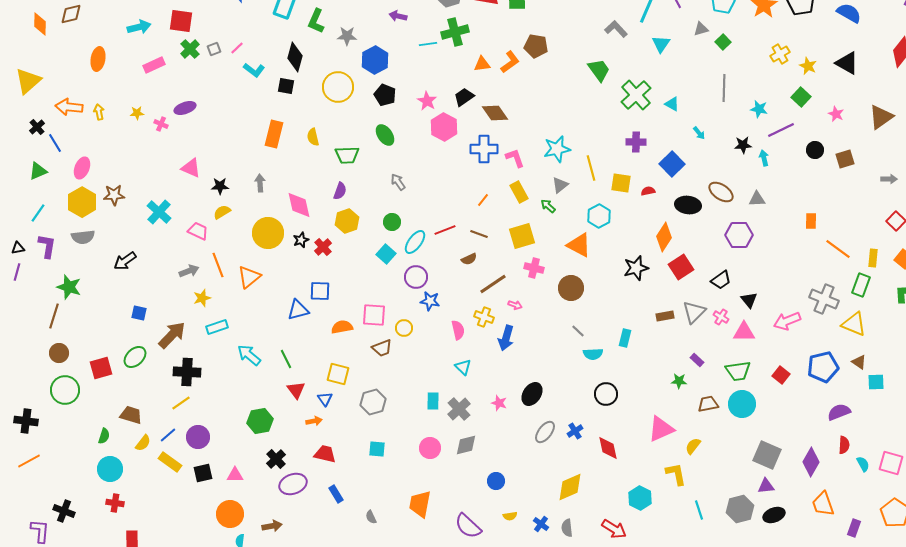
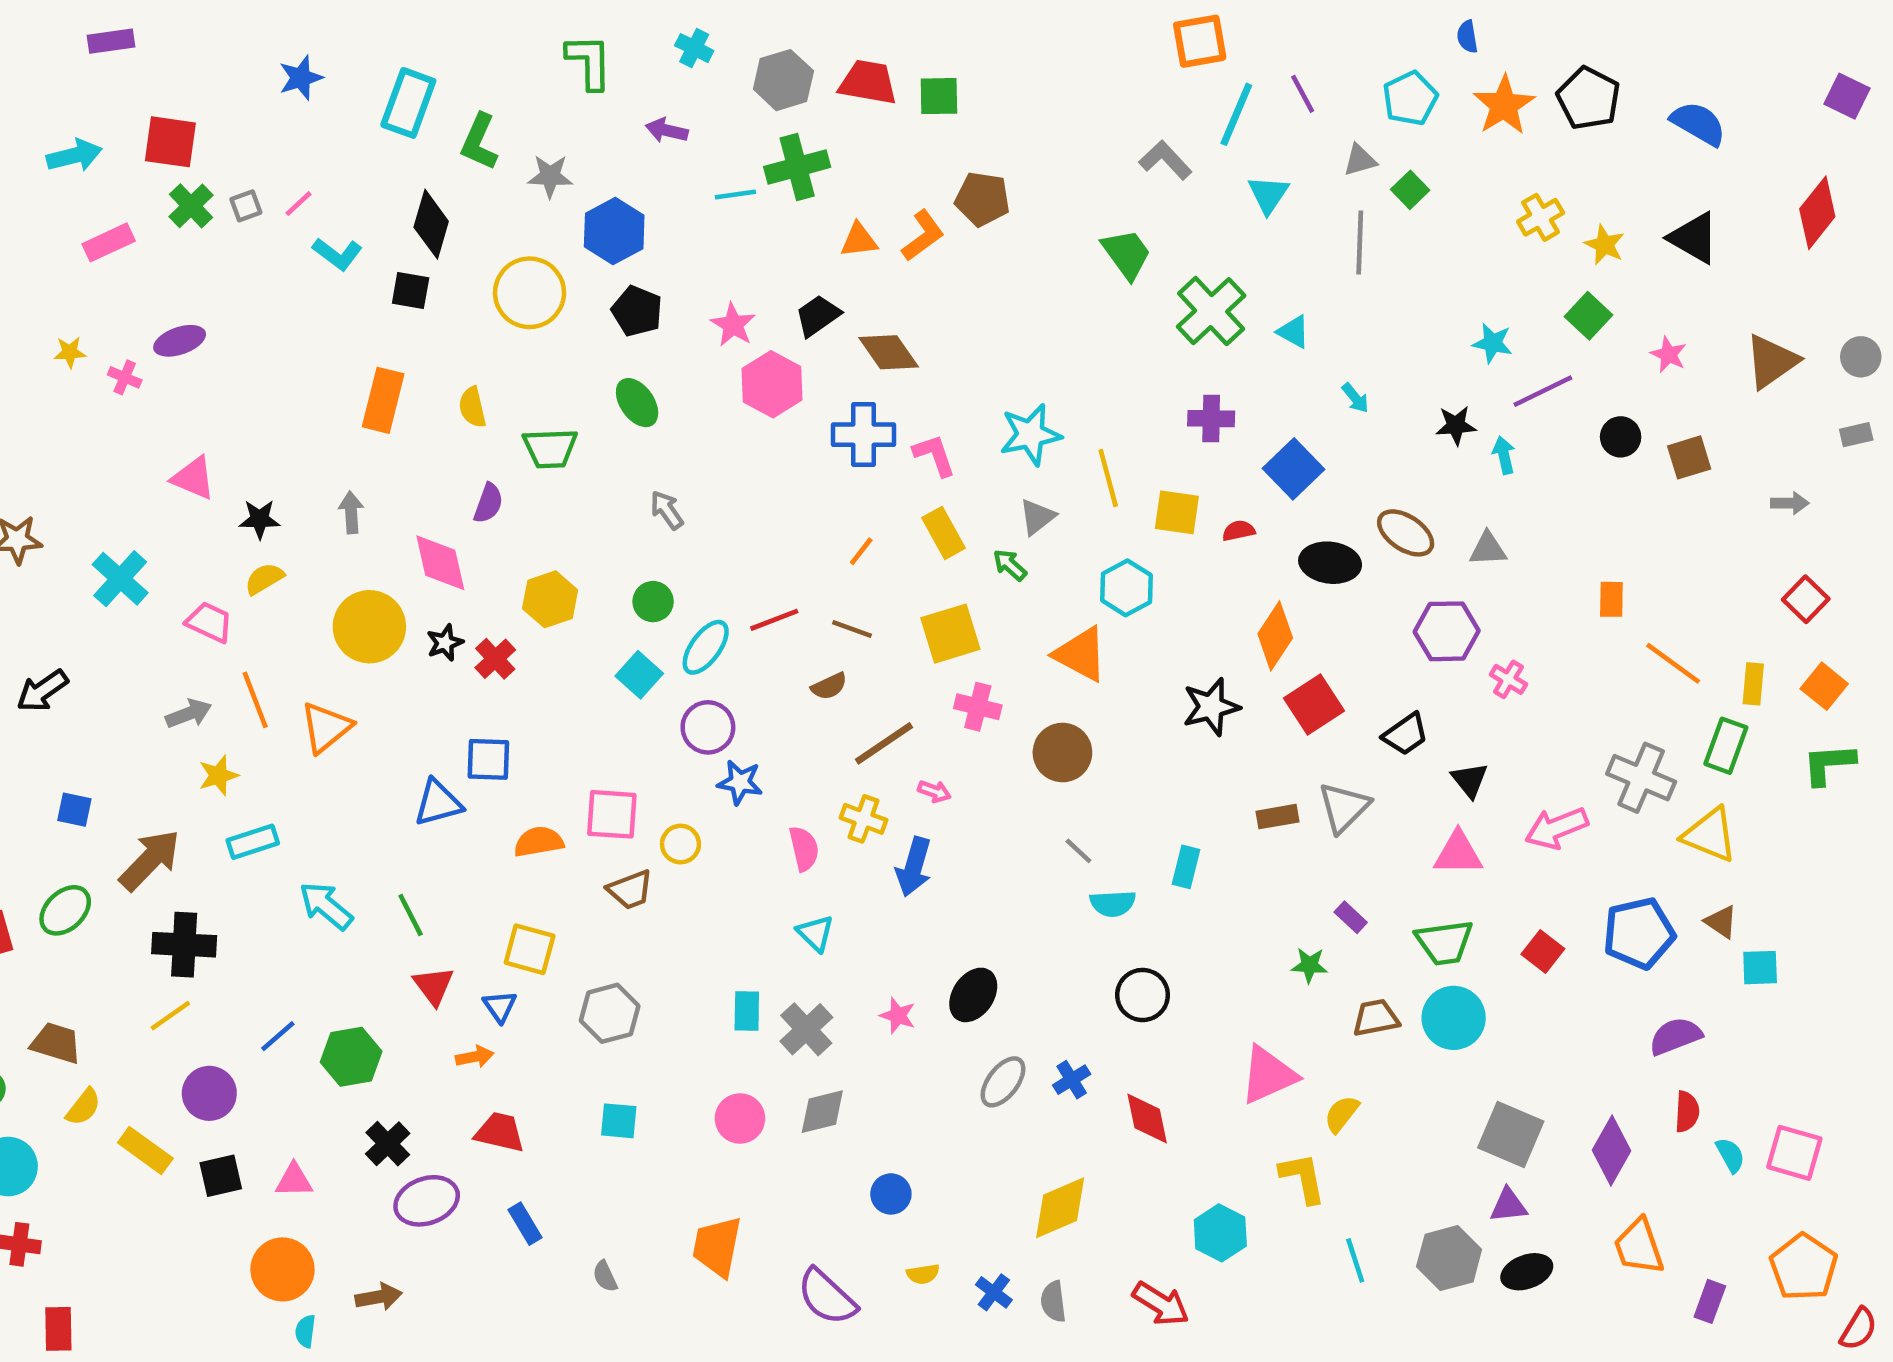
gray line: (724, 88) -> (1360, 242), moved
purple semicircle: (340, 191) -> (488, 503), moved
pink cross: (721, 317) -> (1508, 679), moved
blue line: (168, 435) -> (278, 1036), moved

